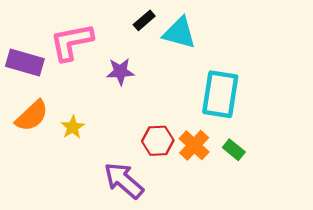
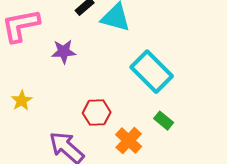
cyan rectangle: (220, 94) -> (152, 72), turned -54
orange cross: (194, 145) -> (129, 141), moved

